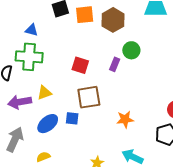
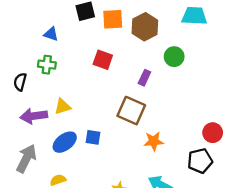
green circle: (131, 50) -> (174, 57), moved
green cross: (29, 57) -> (47, 65), size x0.6
red square: (80, 65) -> (103, 60), moved
brown square: (89, 97) -> (131, 111), moved, turned 30

